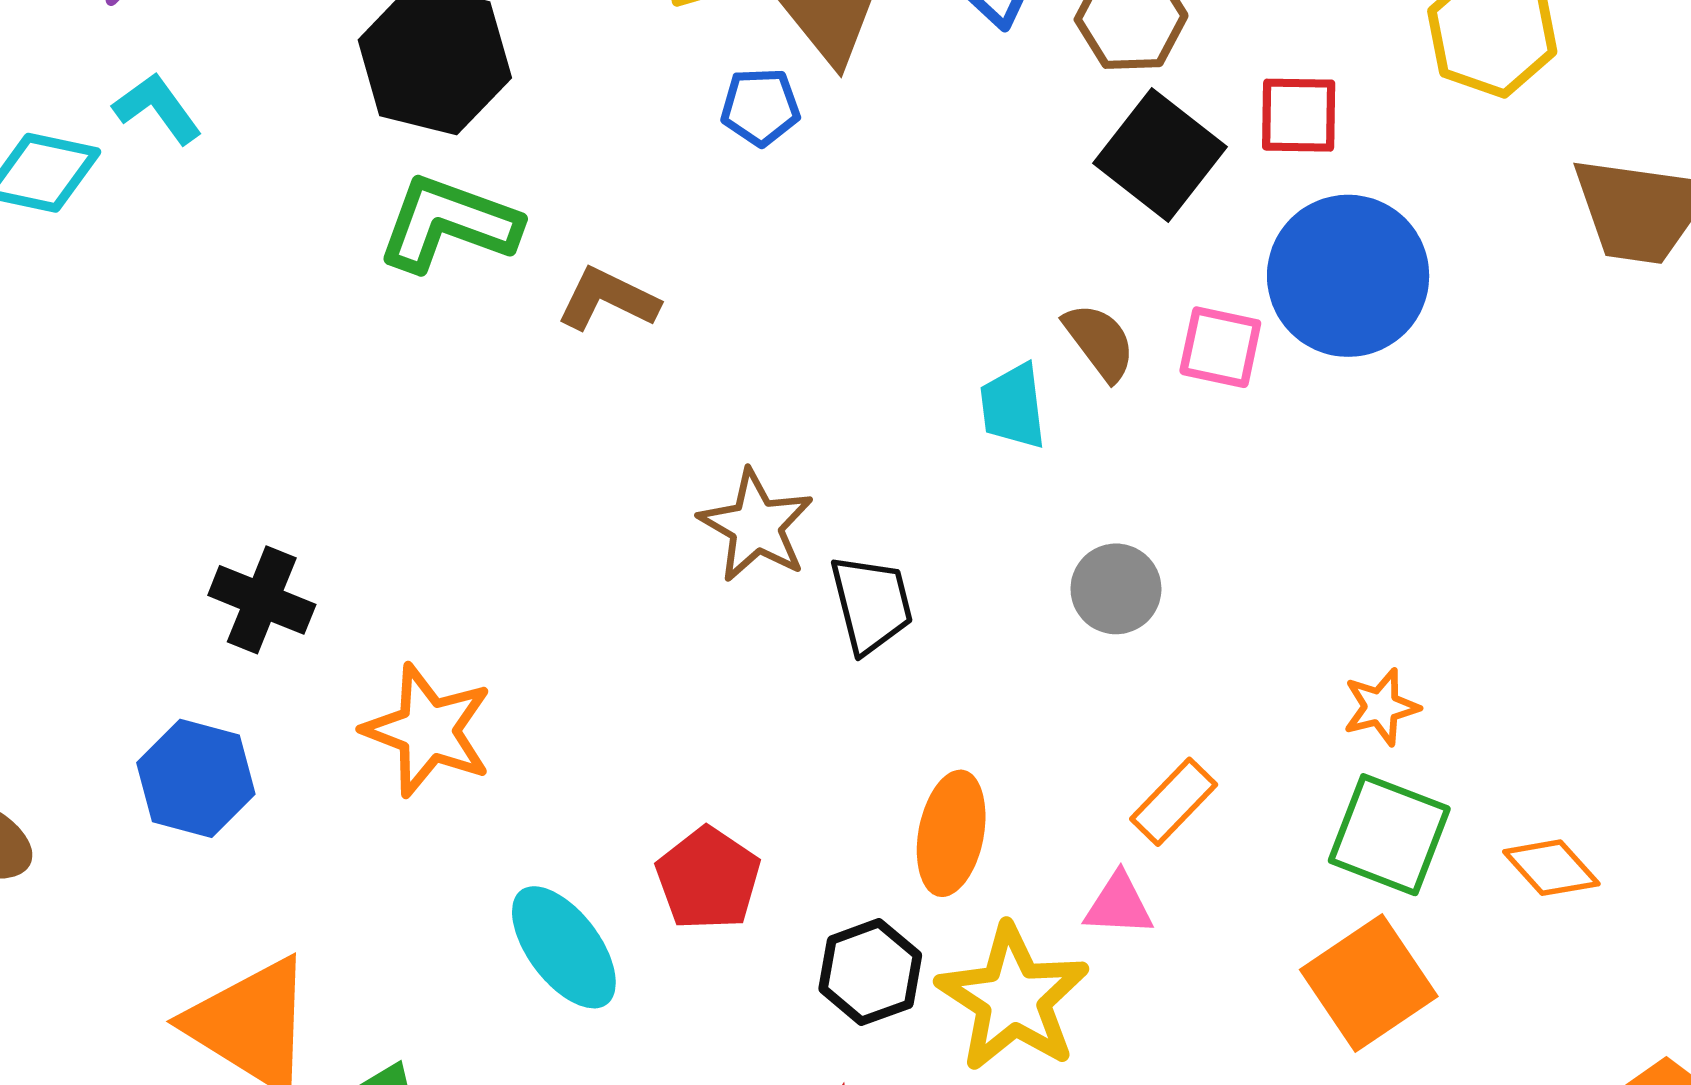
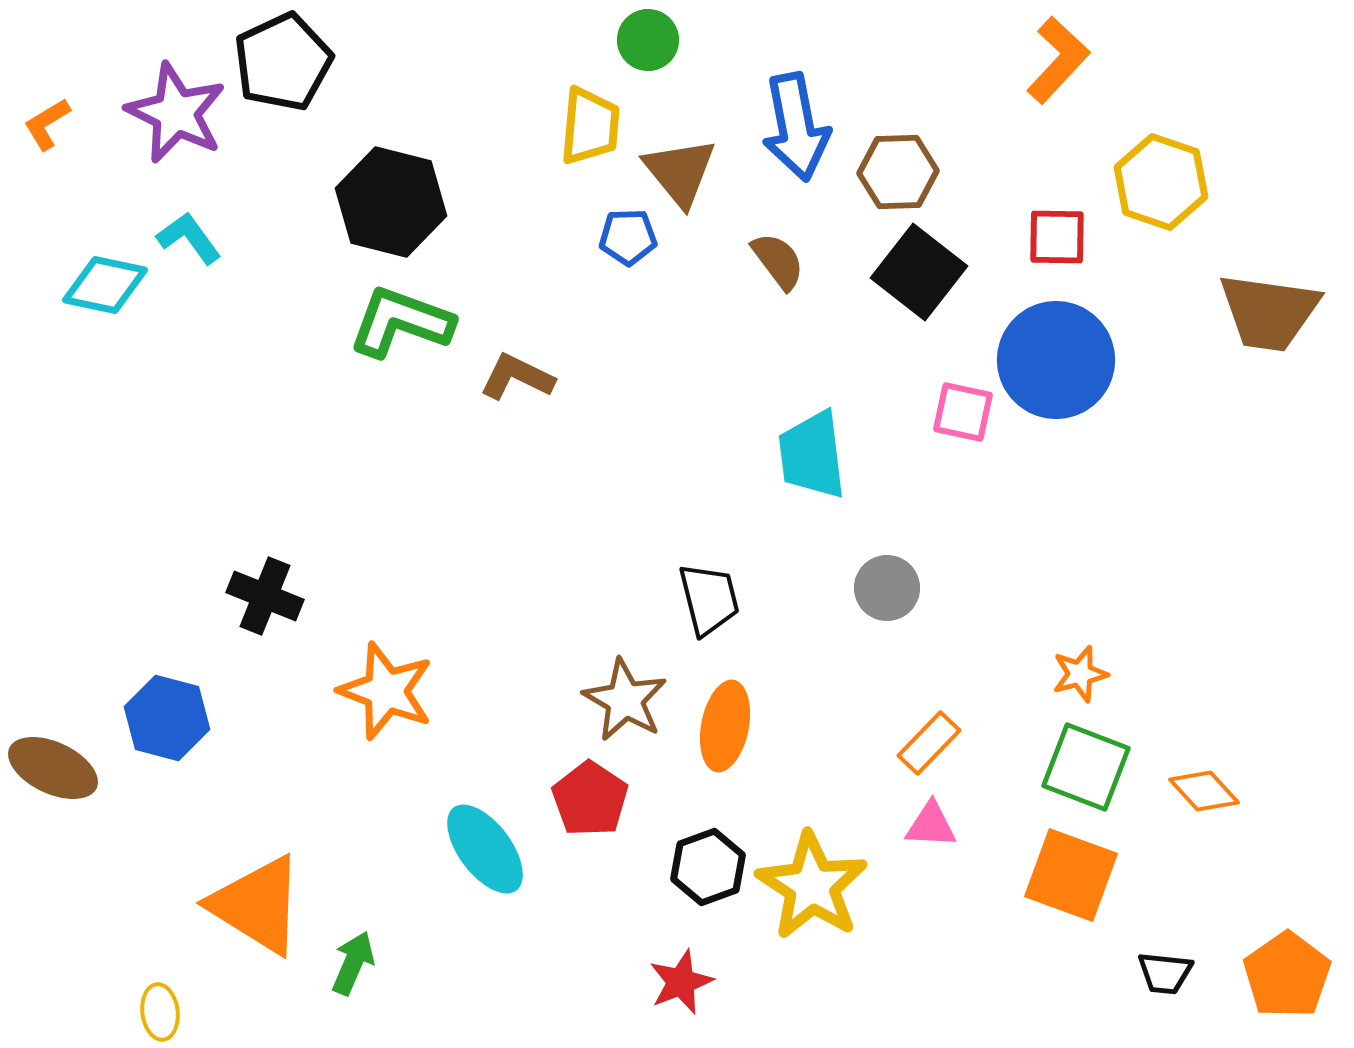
red square: (1299, 115) -> (1057, 237), moved
brown semicircle: (1099, 342) -> (778, 261), moved
cyan trapezoid: (1013, 406) -> (812, 455), size x1.4
brown star: (756, 526) -> (625, 700), moved
blue hexagon: (196, 778) -> (167, 718), moved
orange ellipse: (951, 833) -> (725, 726), moved
pink triangle: (1119, 905) -> (931, 825), moved
orange square: (1369, 983) -> (1071, 875), turned -36

